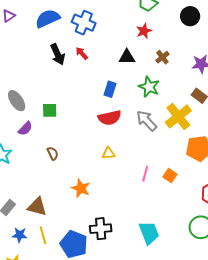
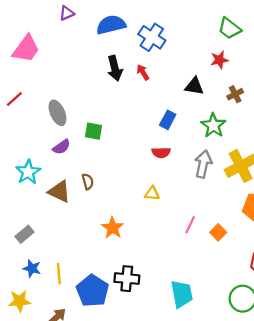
red semicircle: (110, 118) -> (161, 153), size x0.7
gray arrow: (147, 121) -> (203, 164), turned 45
brown triangle: (37, 207) -> (59, 191), moved

